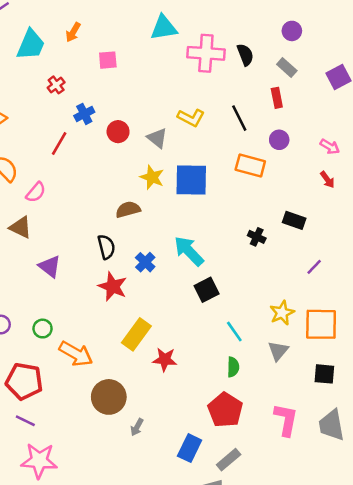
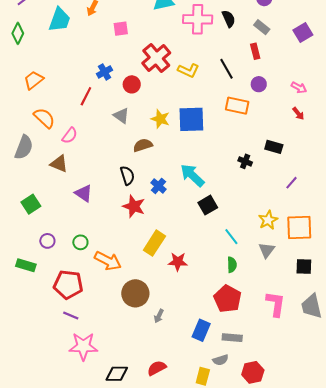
red cross: (56, 85) -> (156, 58), moved, size x2.0
gray triangle: (157, 138) -> (121, 116), moved
gray rectangle: (229, 460) -> (232, 338), turned 48

